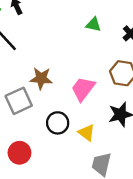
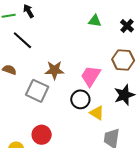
gray square: (19, 101) -> (37, 91), turned -35
black circle: (58, 123) -> (80, 99), moved

